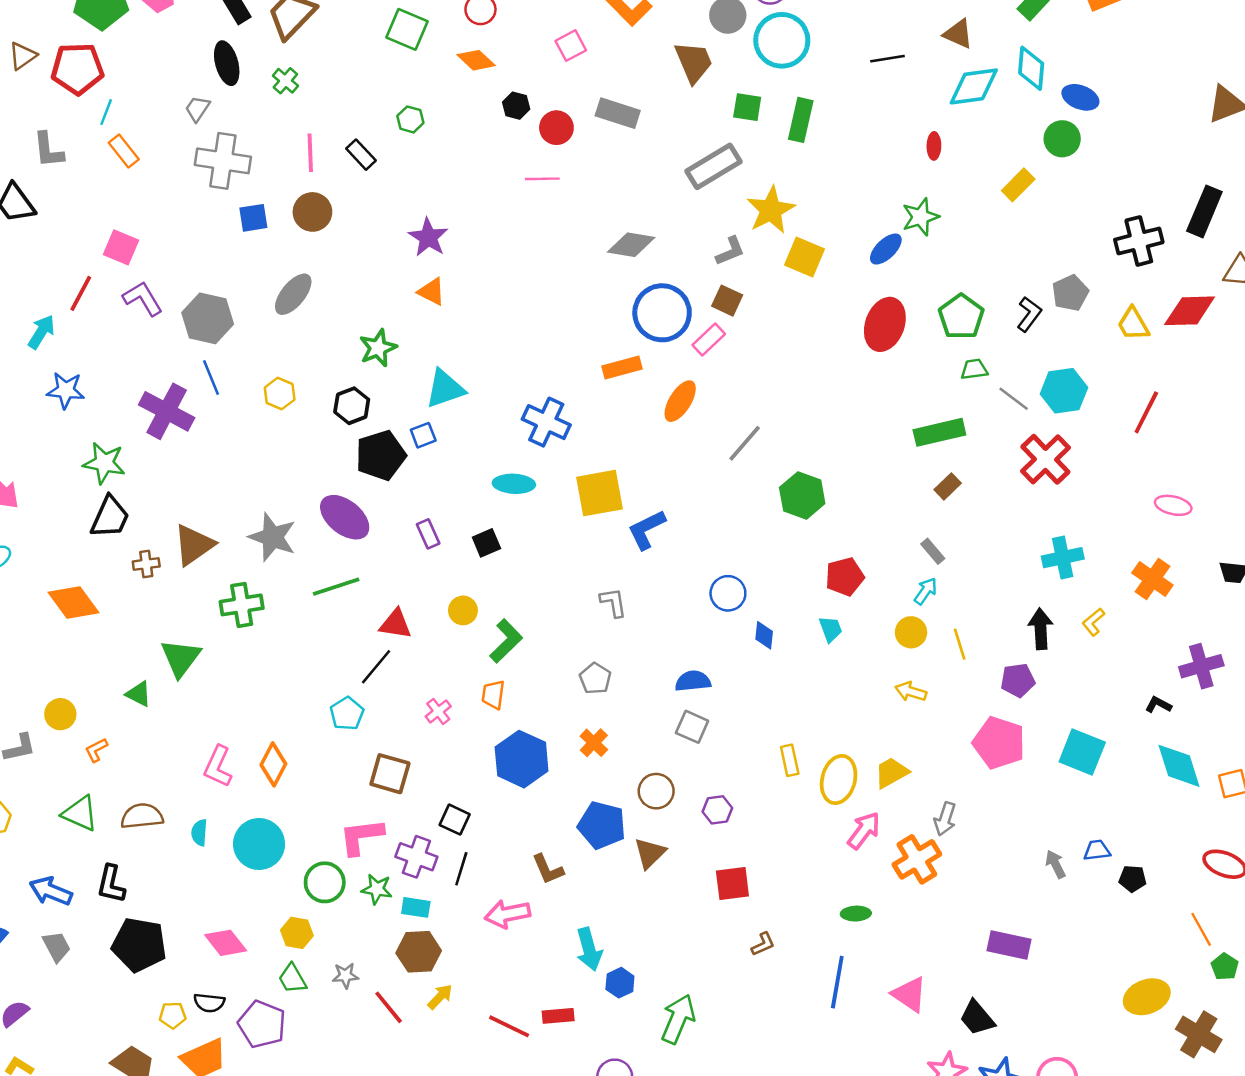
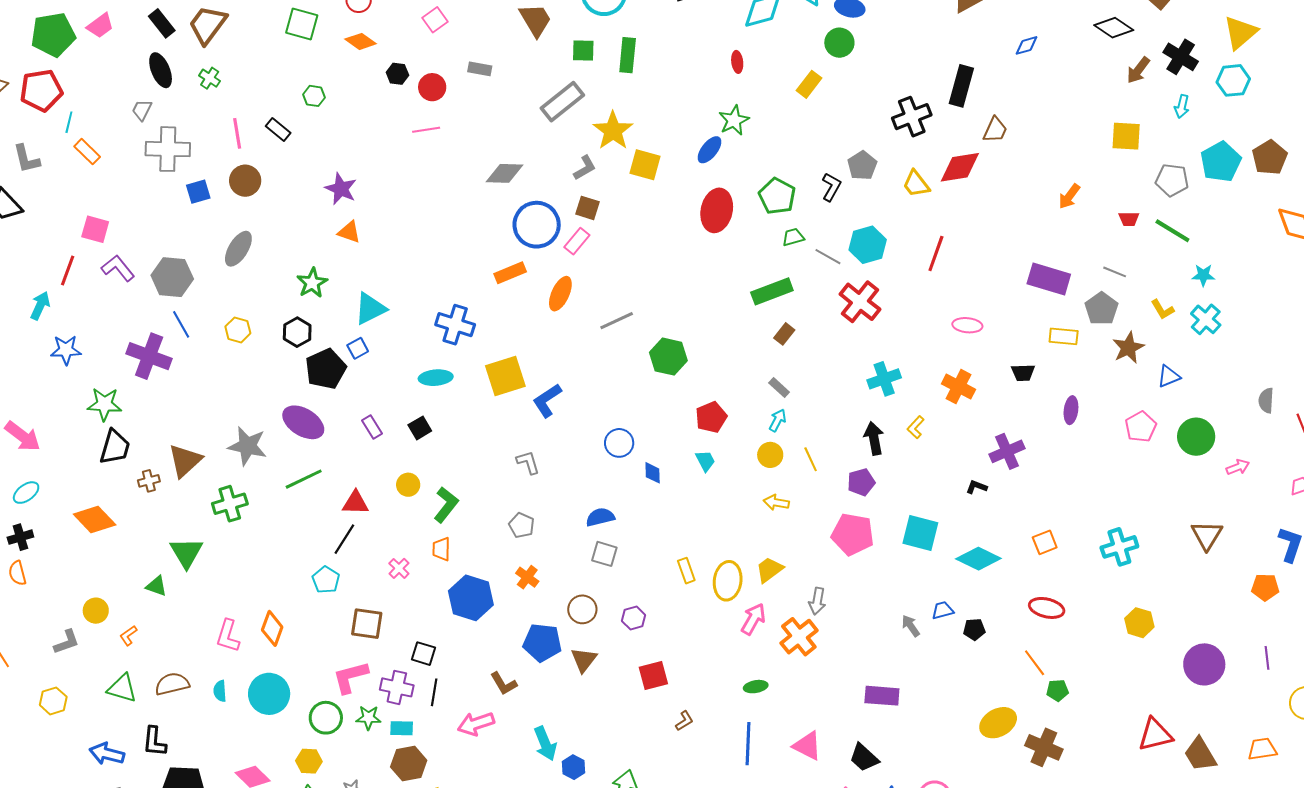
gray rectangle: (618, 113) -> (480, 69), size x0.7
gray line: (745, 443) -> (617, 321), turned 32
cyan diamond: (1179, 766) -> (978, 559), moved, turned -39
green pentagon: (1225, 967) -> (1058, 690), turned -30

